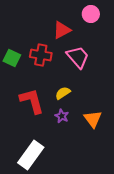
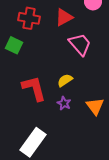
red cross: (41, 55) -> (29, 18), moved

